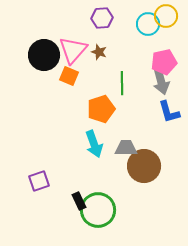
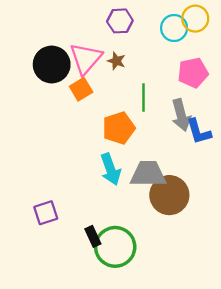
orange square: (69, 76) -> (81, 89), turned 36
gray arrow: (161, 81) -> (181, 115), moved
gray trapezoid: (126, 148) -> (148, 174), size x1.4

